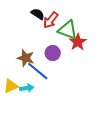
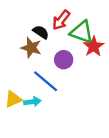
black semicircle: (38, 14) -> (41, 32), moved
brown star: (26, 58) -> (31, 48), moved

